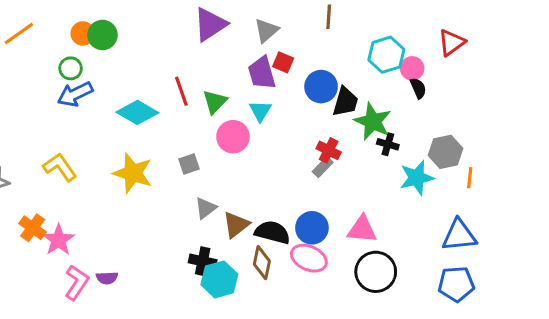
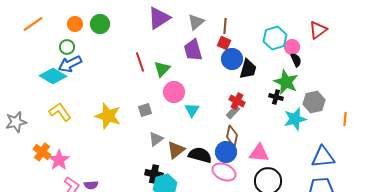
brown line: (329, 17) -> (225, 26), moved
green circle: (102, 35) -> (100, 24), moved
red square: (283, 62) -> (224, 43), moved
cyan triangle: (260, 111) -> (192, 110), moved
cyan diamond: (137, 112) -> (53, 76), moved
green star: (373, 122) -> (286, 82), moved
orange line: (470, 178) -> (345, 119), moved
brown diamond: (262, 263) -> (232, 136), moved

